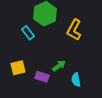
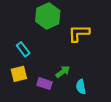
yellow L-shape: (74, 30) -> (79, 33), turned 60
cyan rectangle: (28, 33) -> (23, 49), moved

